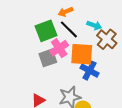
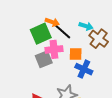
orange arrow: (65, 12) -> (52, 22), moved, turned -136
pink cross: (59, 48) -> (54, 49), turned 30
orange square: (82, 54) -> (76, 54), size x0.6

